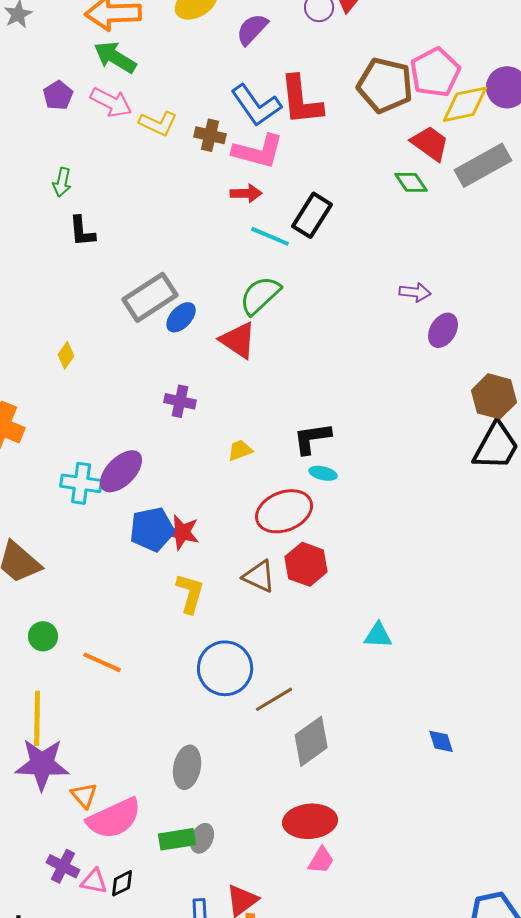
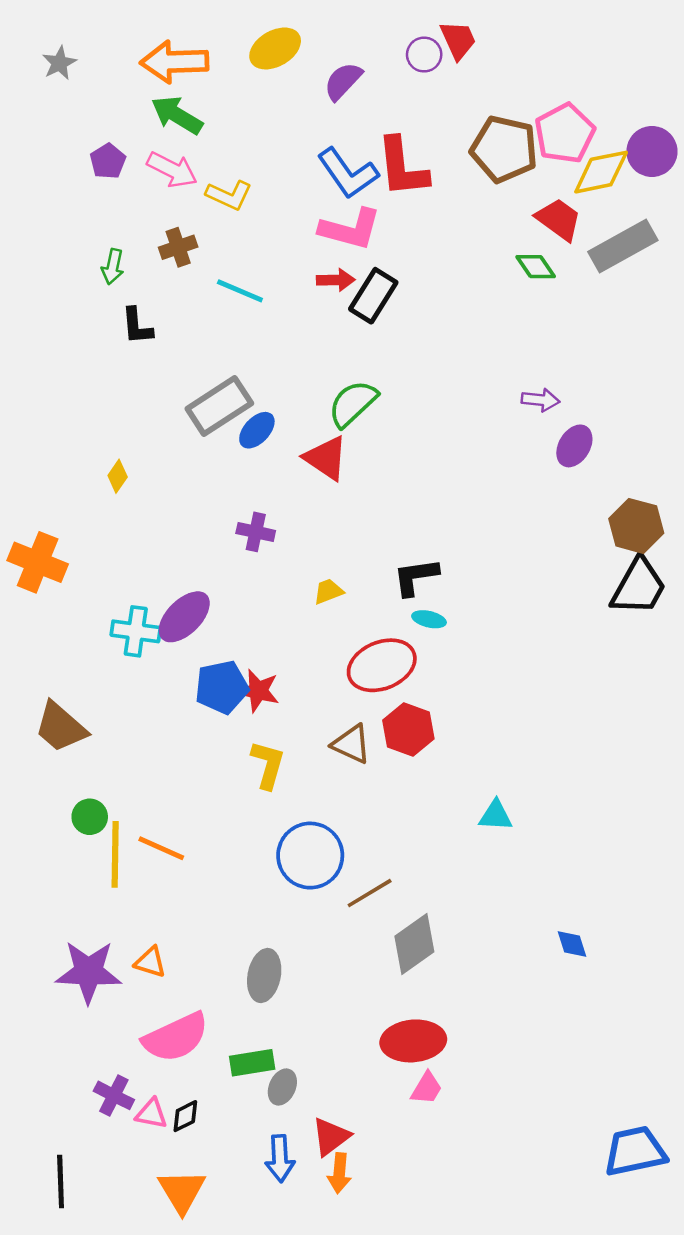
brown cross: (210, 135) -> (178, 247), moved, turned -32
black rectangle: (312, 215) -> (373, 296), moved
cyan line: (270, 236) -> (240, 291), moved
yellow line: (37, 718) -> (115, 854), moved
orange triangle: (84, 795) -> (150, 962), moved, turned -32
gray ellipse: (202, 838) -> (282, 1087), moved

